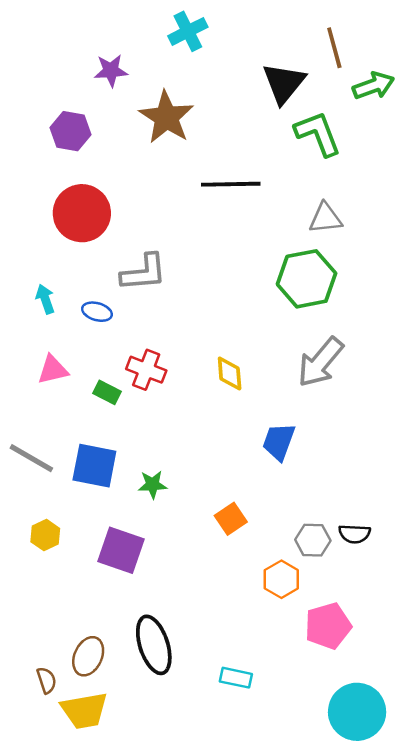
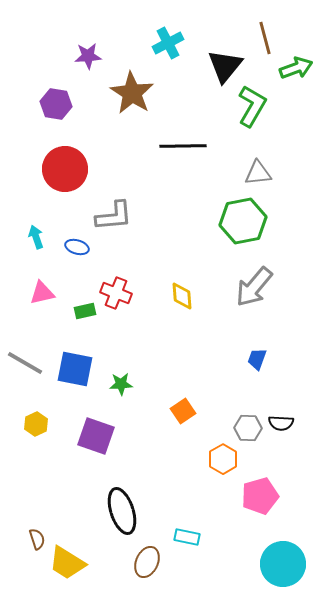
cyan cross: (188, 31) -> (168, 43), moved
green L-shape: (318, 134) -> (252, 106), turned 51
green rectangle: (107, 392) -> (85, 311), turned -40
blue trapezoid: (279, 442) -> (257, 359), moved, size x0.7
brown ellipse: (88, 656) -> (147, 562), moved
yellow trapezoid: (84, 711) -> (67, 563), turned 42

